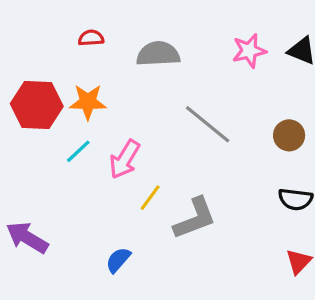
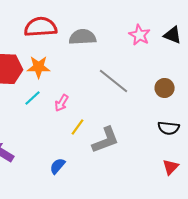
red semicircle: (91, 38) -> (41, 27), size x2.0
pink star: (249, 51) -> (140, 35), turned -30
pink arrow: (125, 159) -> (62, 103), size x0.7

